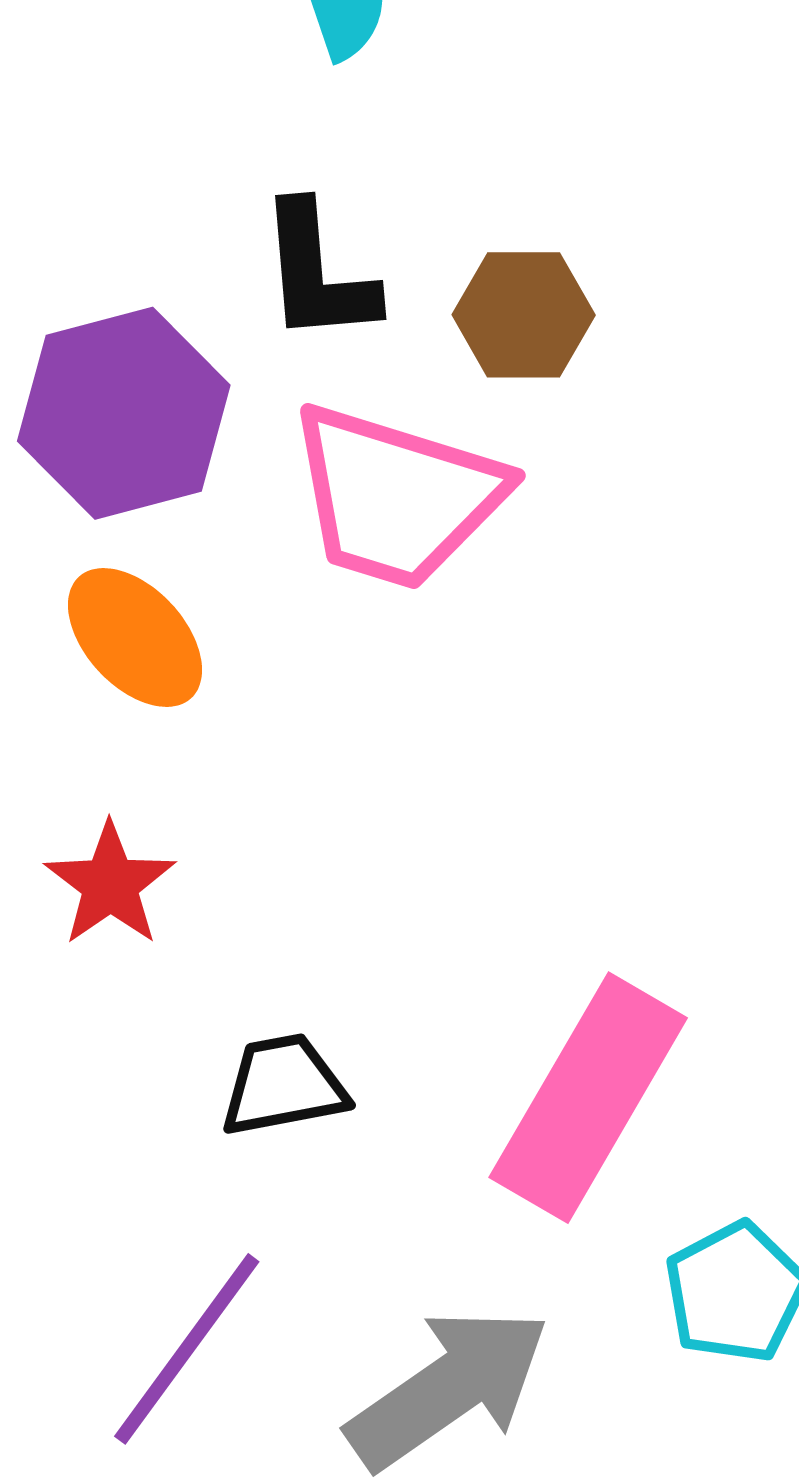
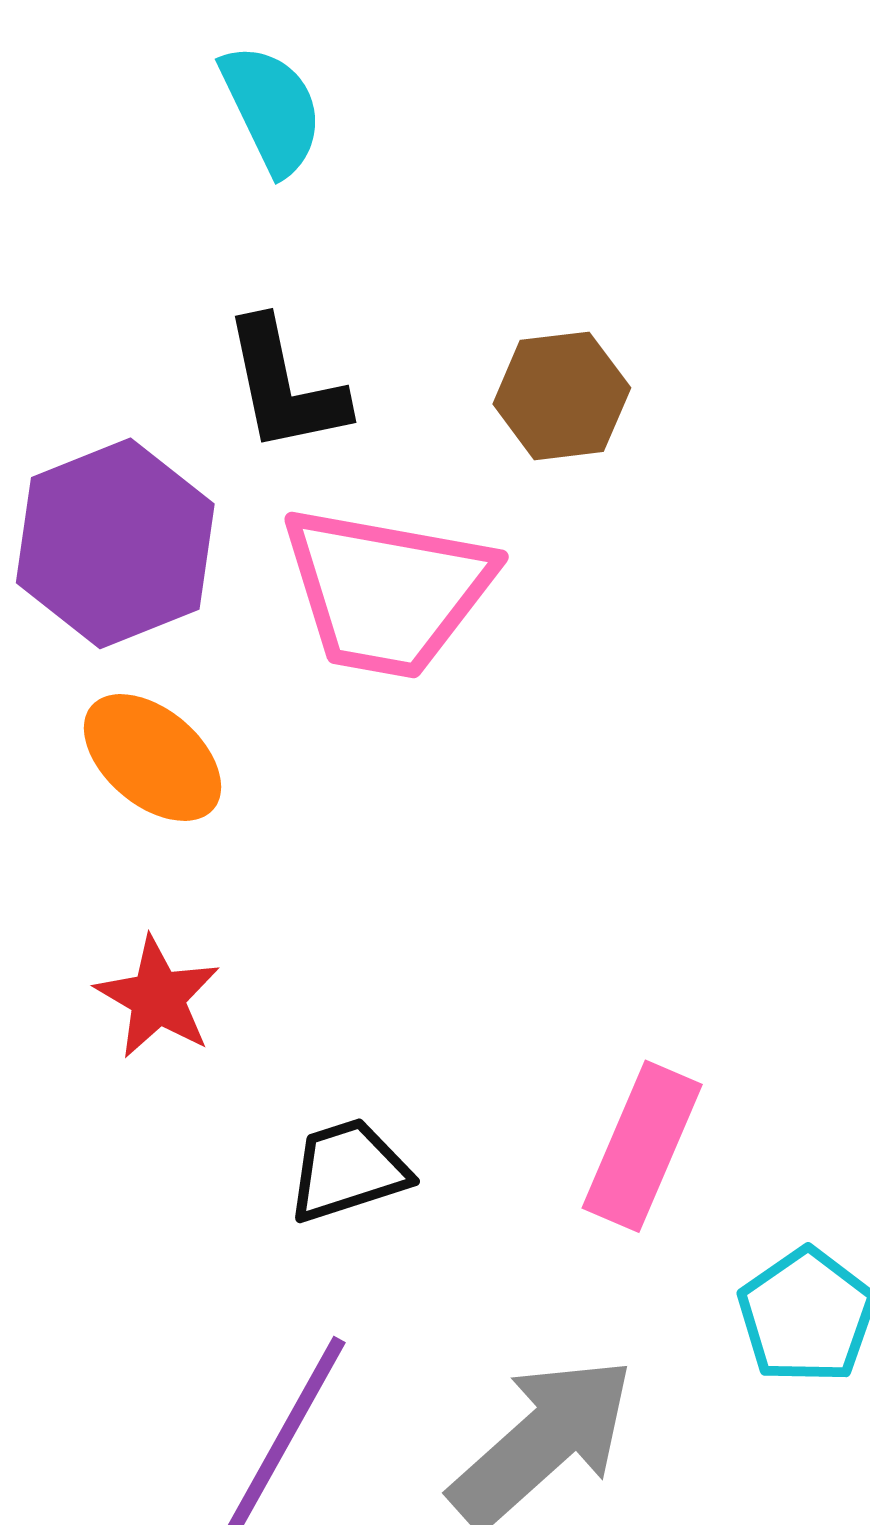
brown hexagon: (524, 315) -> (562, 396), moved
pink rectangle: (588, 1098) -> (642, 1146), size x0.7

